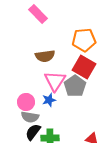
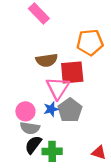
red square: (84, 67) -> (72, 72), moved, turned -35
gray pentagon: (75, 86) -> (70, 110), moved

